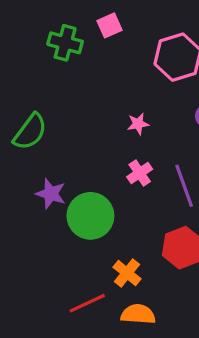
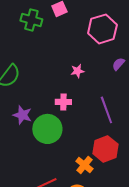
pink cross: (140, 173) -> (63, 102), moved, turned 35
orange cross: (127, 273) -> (84, 165), moved

